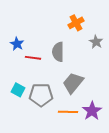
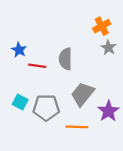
orange cross: (76, 23) -> (102, 26), moved
purple star: (92, 111) -> (109, 111), moved

